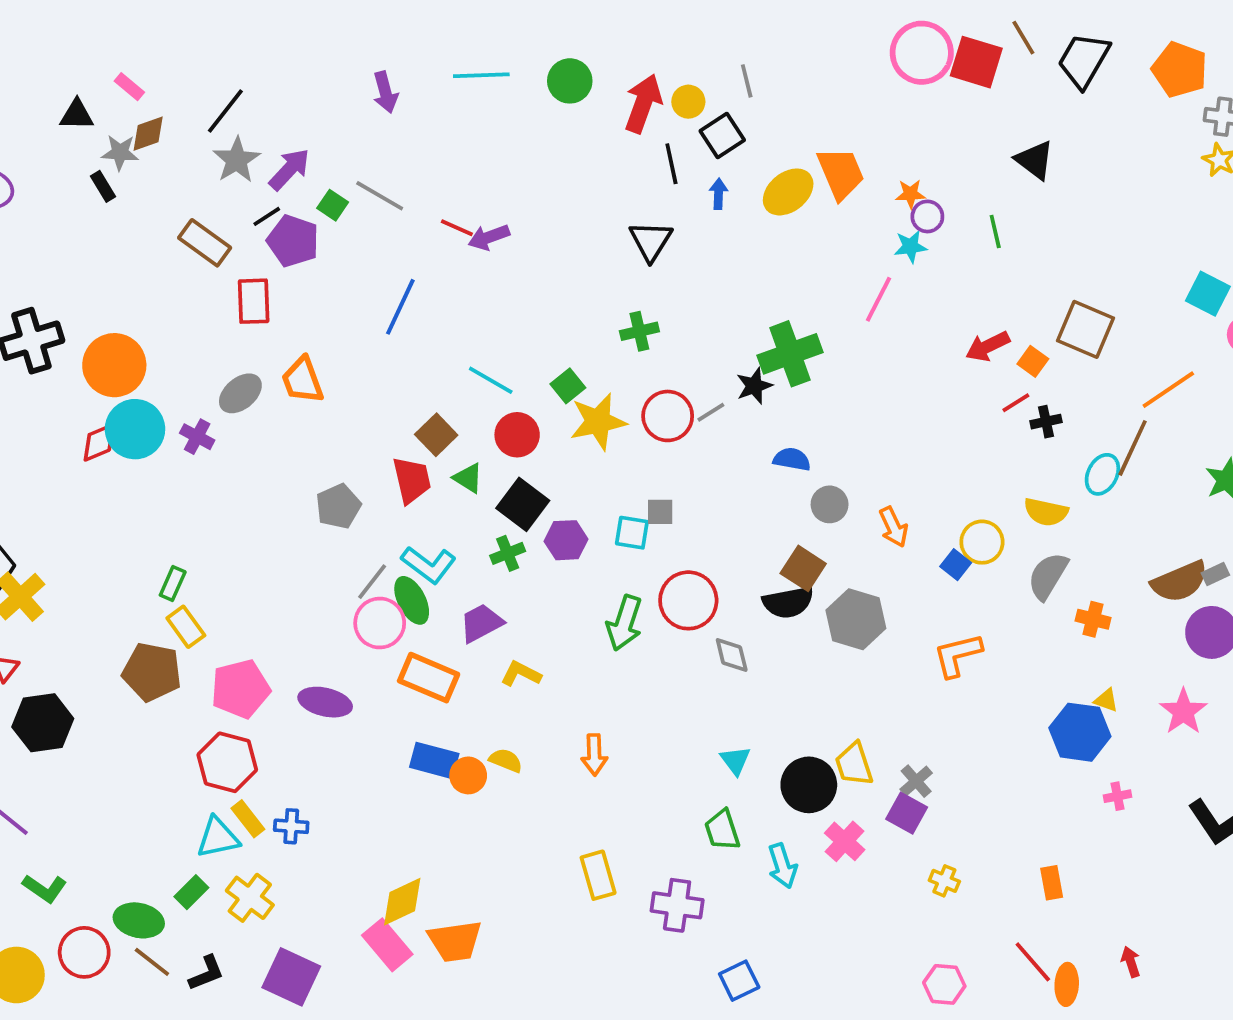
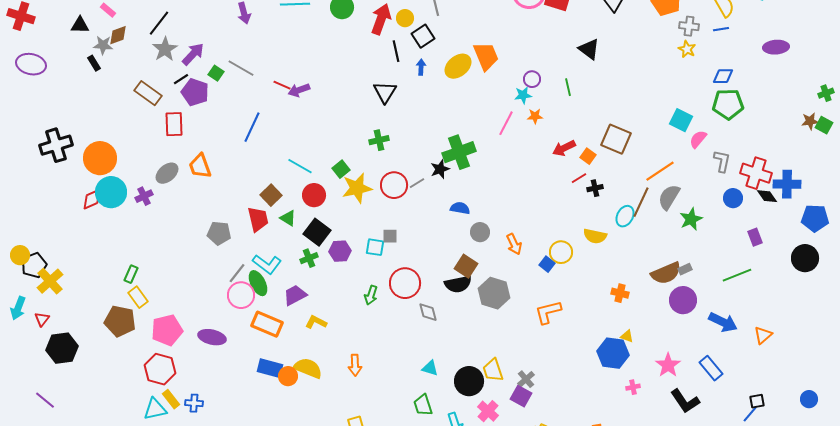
orange star: (910, 194) -> (535, 116), moved
purple cross: (197, 437) -> (144, 196), turned 36
gray pentagon: (338, 506) -> (219, 233), turned 30
gray semicircle: (1048, 576) -> (669, 197), moved
green arrow: (624, 623) -> (371, 295), size x0.7
pink star: (1183, 711) -> (668, 365), moved
yellow semicircle: (506, 760) -> (308, 368), size x1.6
cyan triangle: (735, 760) -> (430, 368), turned -36

